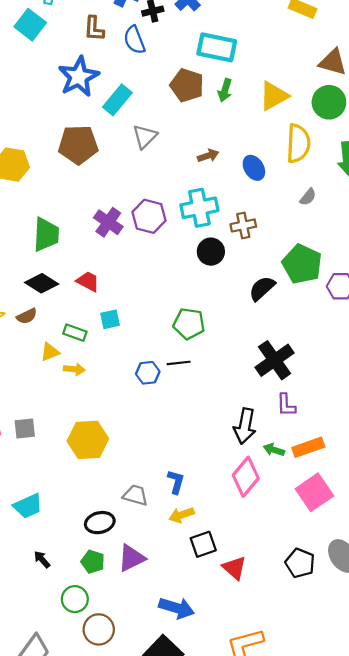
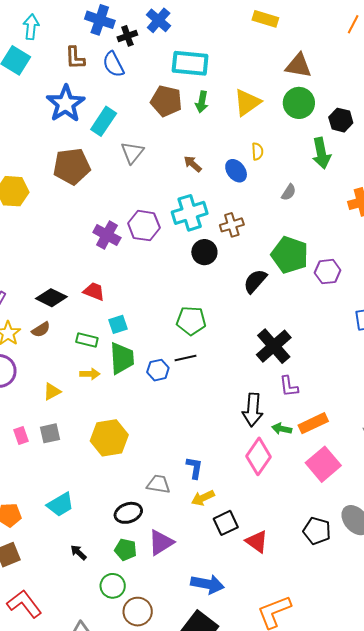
yellow semicircle: (298, 143) -> (257, 151), moved, size x0.5
brown arrow: (208, 156) -> (193, 164), turned -114
green trapezoid: (46, 234) -> (122, 358), moved
yellow triangle: (50, 352) -> (52, 392), moved

